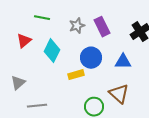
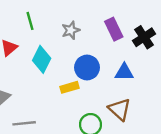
green line: (42, 18) -> (30, 21), turned 63
purple rectangle: (102, 27) -> (114, 29), moved

